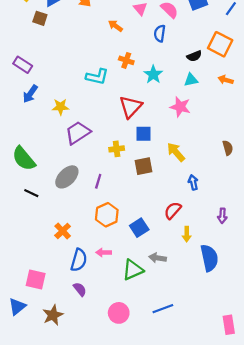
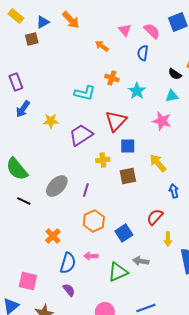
brown square: (40, 18) -> (32, 39), turned -32
black semicircle: (194, 56) -> (175, 74), turned 56
purple rectangle: (23, 65) -> (16, 82), turned 36
purple trapezoid: (78, 133) -> (81, 135), moved

